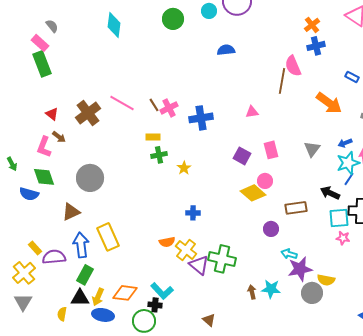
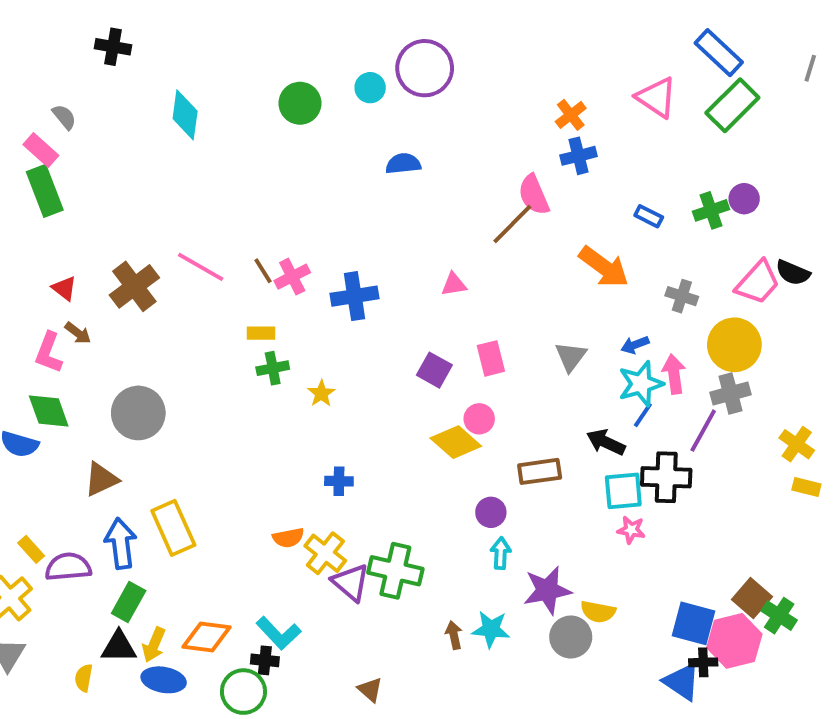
brown line: (282, 81) -> (512, 224), turned 35
cyan arrow: (289, 254) -> (501, 553), moved, turned 77

